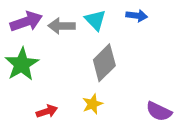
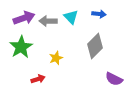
gray diamond: (104, 63) -> (95, 46), moved
yellow star: (92, 104) -> (56, 58), moved

